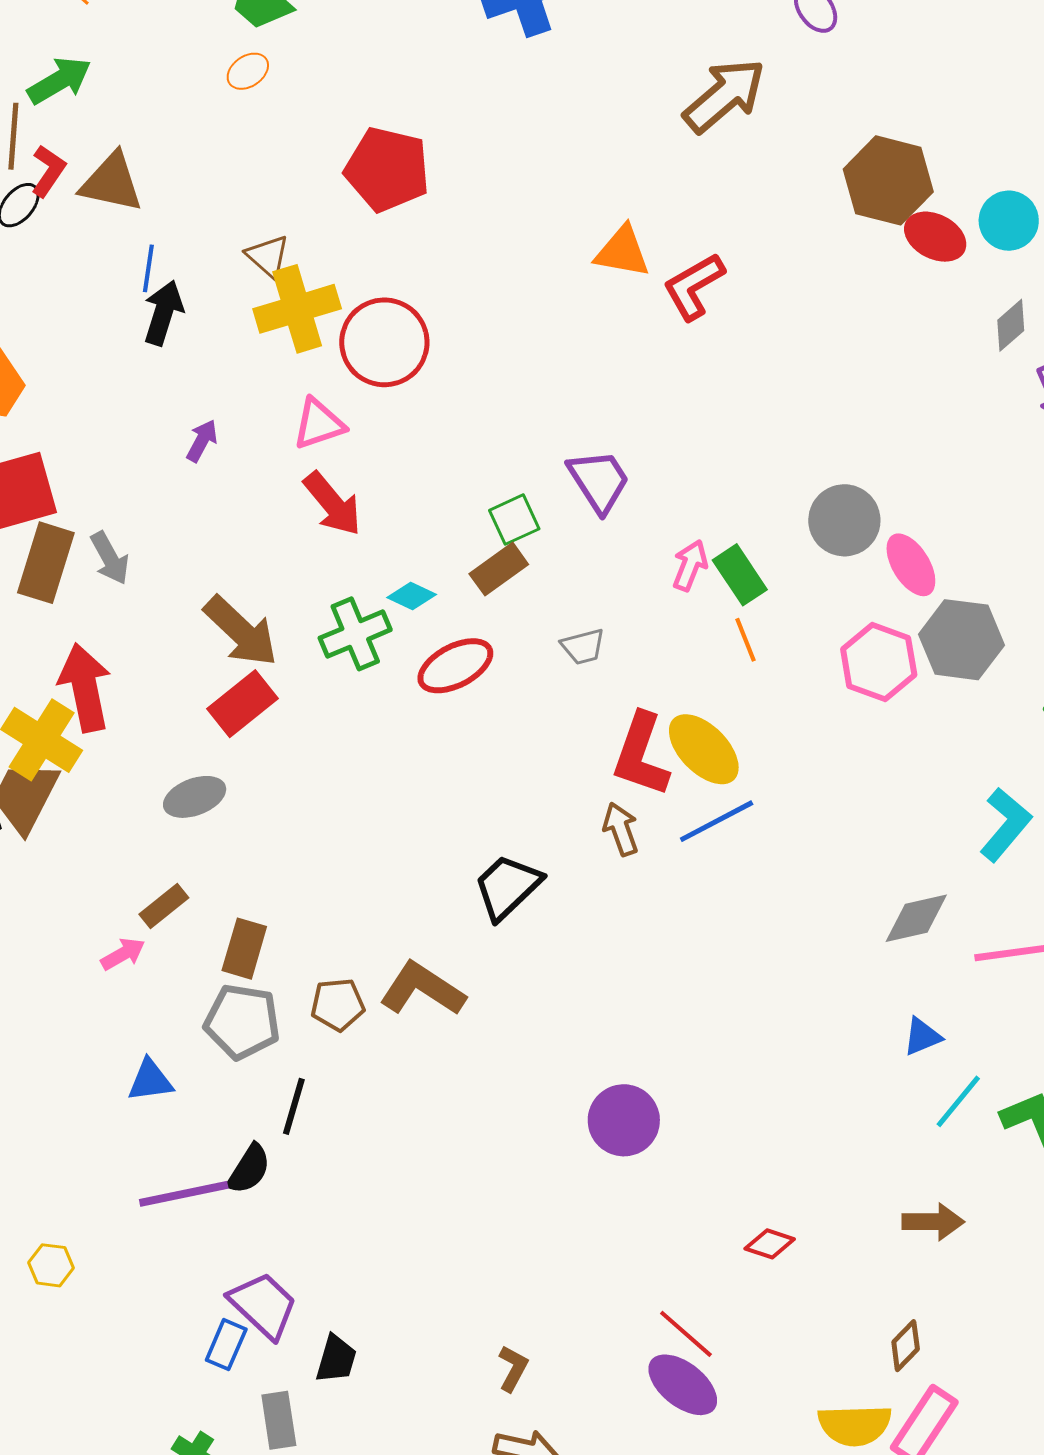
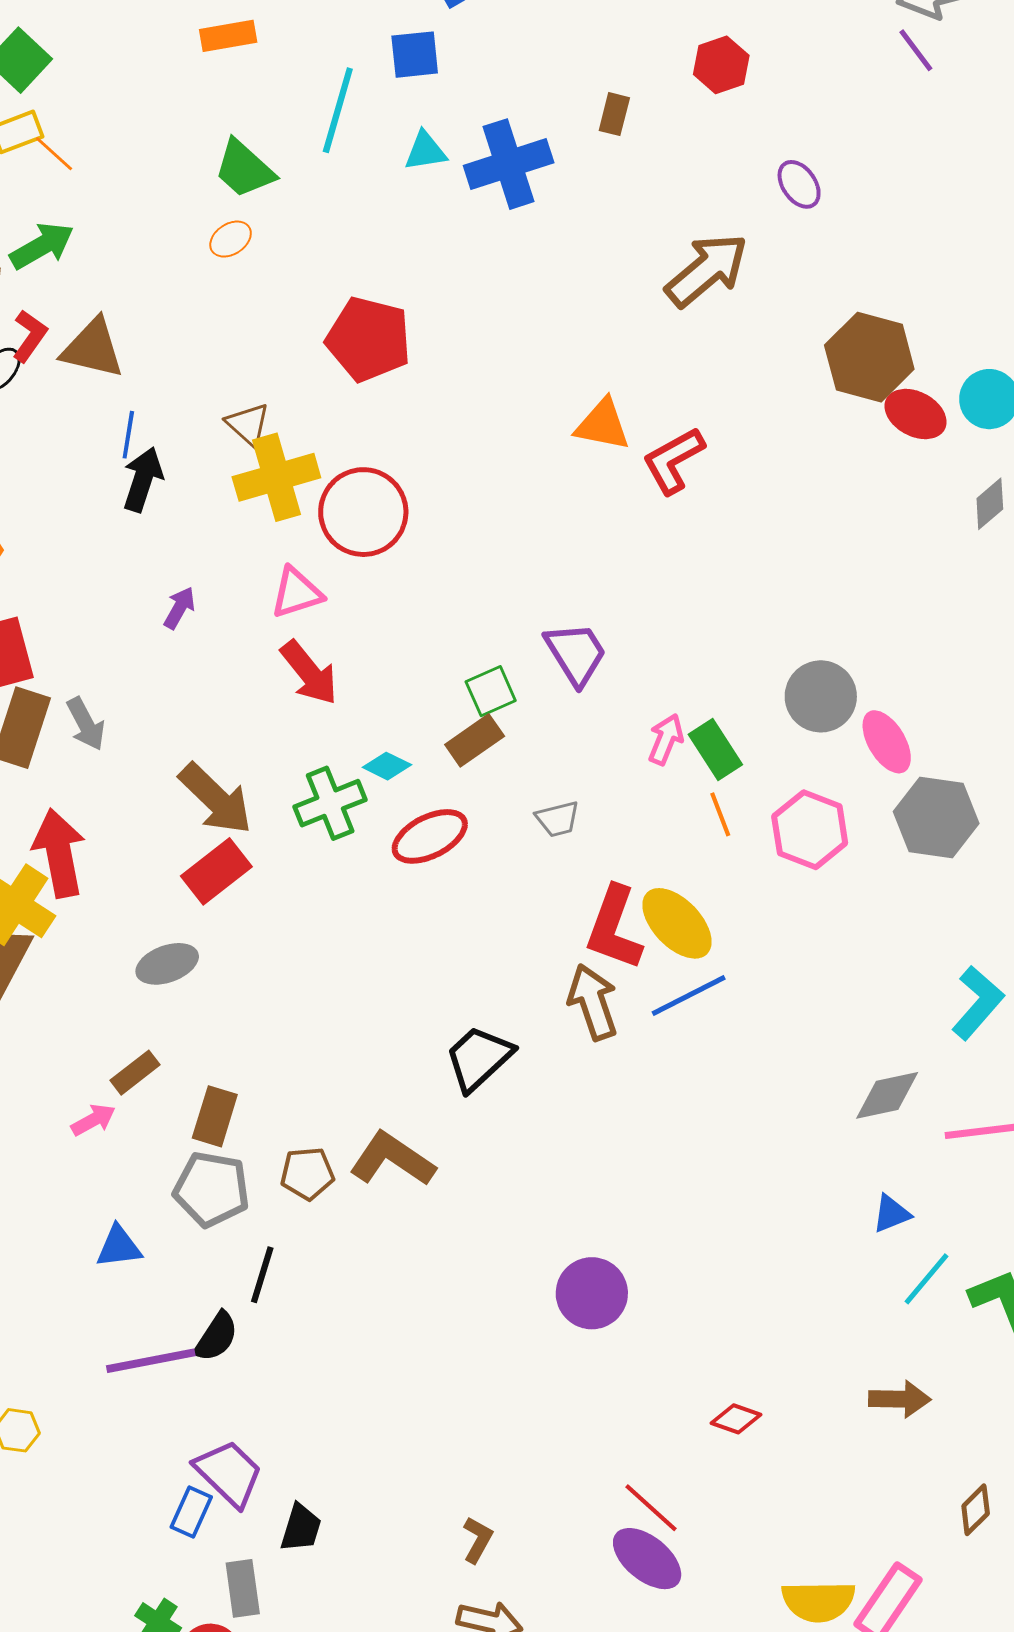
pink hexagon: (879, 662) -> (810, 830), moved
brown arrow: (621, 829) -> (593, 1002), size x1.4
brown diamond: (906, 1346) -> (976, 1510), moved

